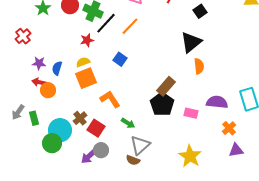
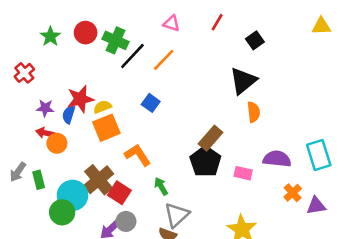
red star: (87, 40) -> (80, 99), moved, size x1.5
brown cross: (80, 118) -> (99, 180), size x1.6
green arrow: (128, 123) -> (161, 186), turned -152
purple triangle: (236, 150) -> (316, 206), moved

